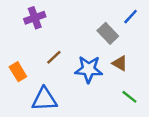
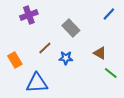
gray rectangle: (108, 33) -> (71, 28), moved
blue star: (89, 69) -> (66, 58), moved, size x0.6
green line: (129, 97) -> (111, 73), moved

